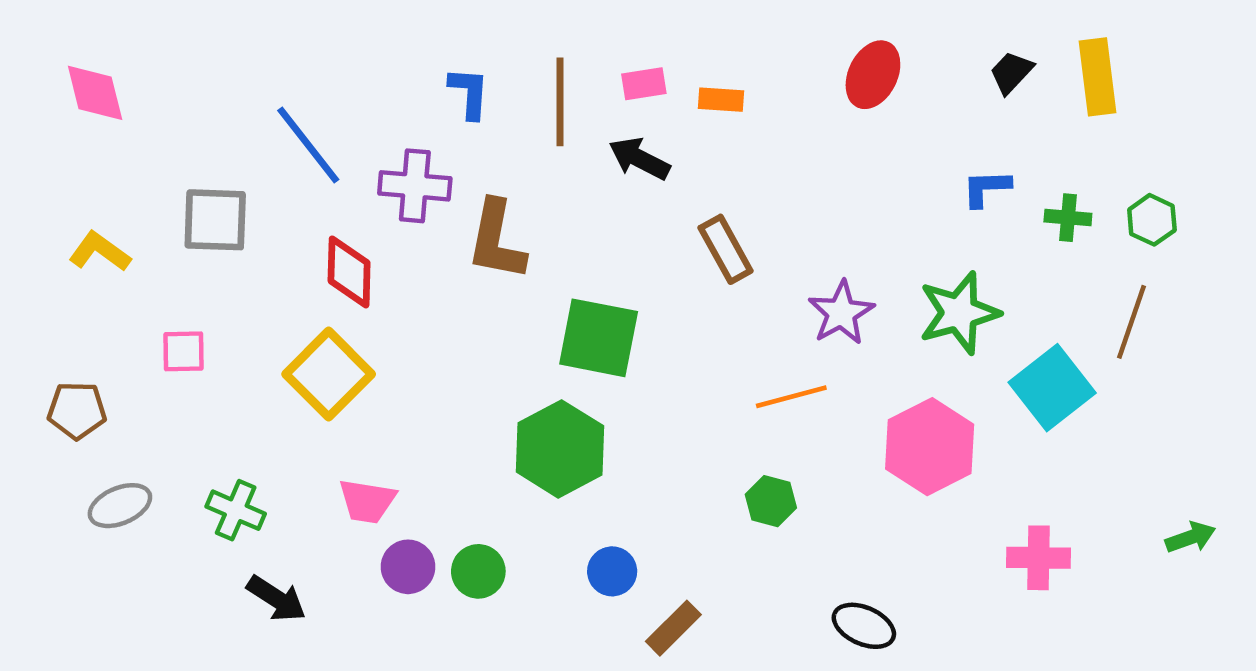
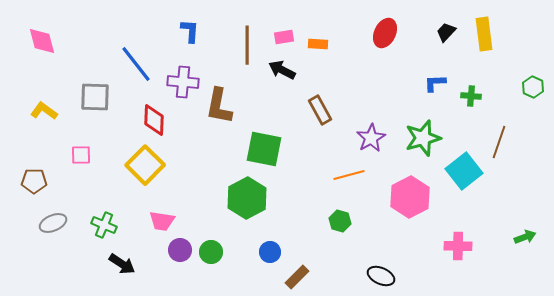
blue L-shape: (469, 93) -> (190, 31), moved
green hexagon: (1152, 220) -> (533, 87), moved

